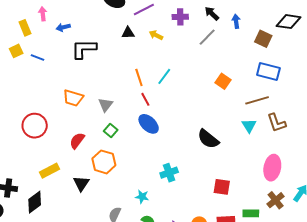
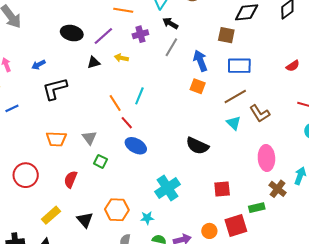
blue arrow: (236, 21) -> (200, 61), moved, size x1.5
blue arrow: (63, 27) -> (39, 65), moved
blue line: (38, 57) -> (12, 108), turned -32
orange hexagon: (104, 162) -> (117, 210), moved
cyan cross: (169, 173) -> (167, 188), size x1.4

